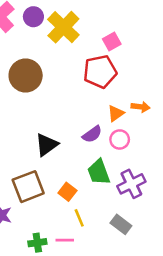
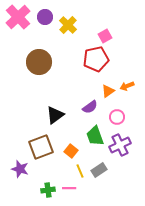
yellow cross: (63, 27) -> (68, 25), size x0.7
orange arrow: (141, 107) -> (127, 86), turned 152
pink circle: (120, 139) -> (117, 117), moved
gray rectangle: (121, 224) -> (99, 170), moved, turned -70

